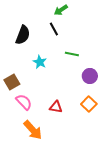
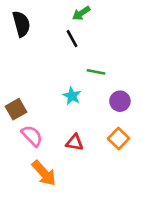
black semicircle: (23, 35) -> (21, 24), moved, turned -36
cyan star: (40, 62) -> (72, 96), moved

